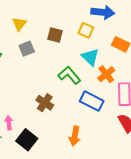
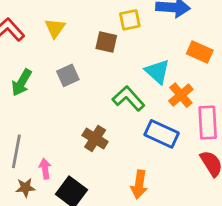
yellow square: (86, 30) -> (130, 20), moved, turned -35
gray square: (27, 49) -> (68, 75), moved

